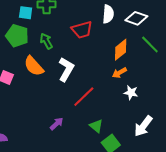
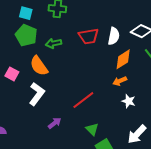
cyan square: (26, 13) -> (26, 13), moved
white semicircle: (108, 14) -> (114, 36), moved
green arrow: (46, 41) -> (53, 43), turned -77
white L-shape: (66, 69) -> (37, 94), moved

